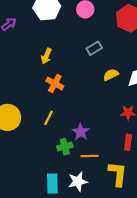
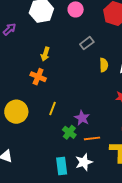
yellow semicircle: (111, 75) -> (104, 65), turned 120
orange cross: (55, 83) -> (38, 77), moved
green cross: (65, 147) -> (69, 132), turned -32

